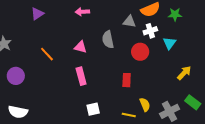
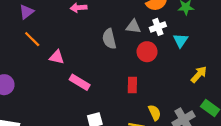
gray triangle: (129, 22) -> (133, 27), moved
pink triangle: (80, 47) -> (57, 57), moved
orange line: (47, 54) -> (32, 39), moved
pink rectangle: (81, 76) -> (80, 82), turned -42

